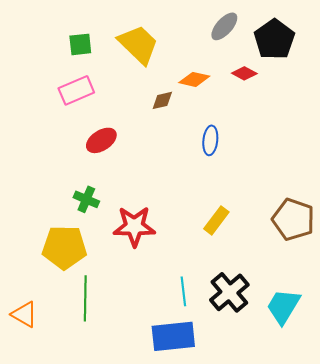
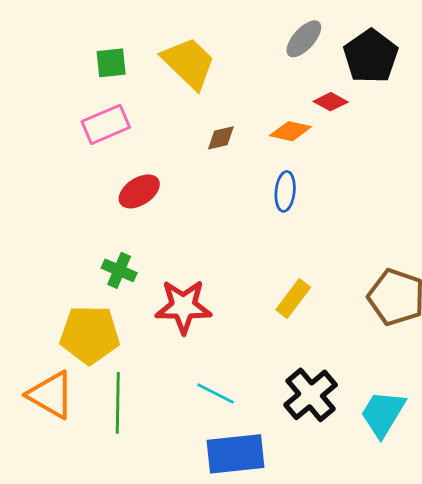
orange diamond: (194, 79) -> (290, 131), moved
cyan line: (183, 291) -> (216, 394), moved, turned -56
orange triangle: (24, 314) -> (51, 395), moved, size x1.4

